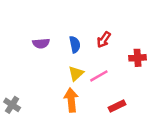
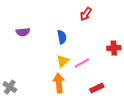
red arrow: (104, 40) -> (86, 14), moved
purple semicircle: (41, 43) -> (23, 32), moved

